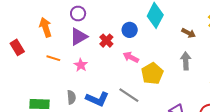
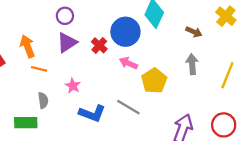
orange arrow: (45, 27) -> (27, 46), moved
blue circle: (130, 30) -> (125, 32), size x1.6
pink star: (81, 65) -> (73, 86), moved
gray semicircle: (71, 97) -> (43, 100), moved

